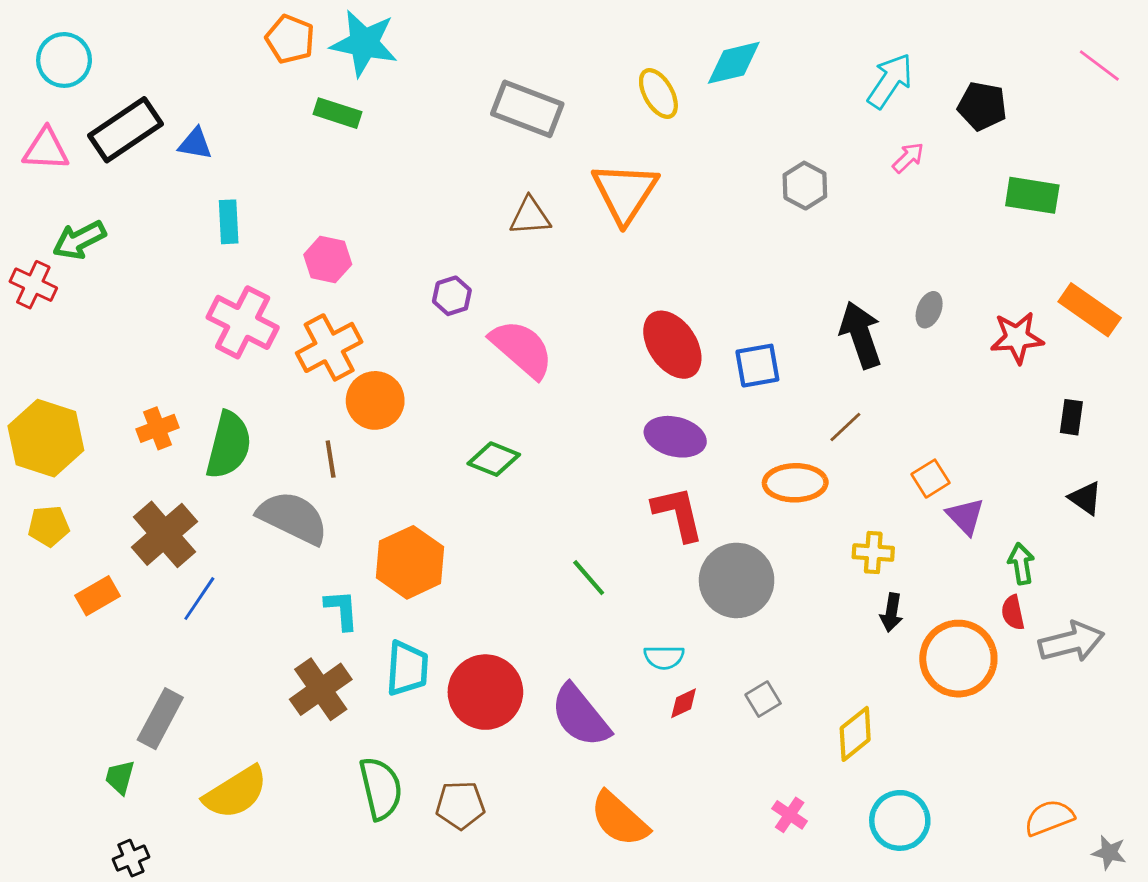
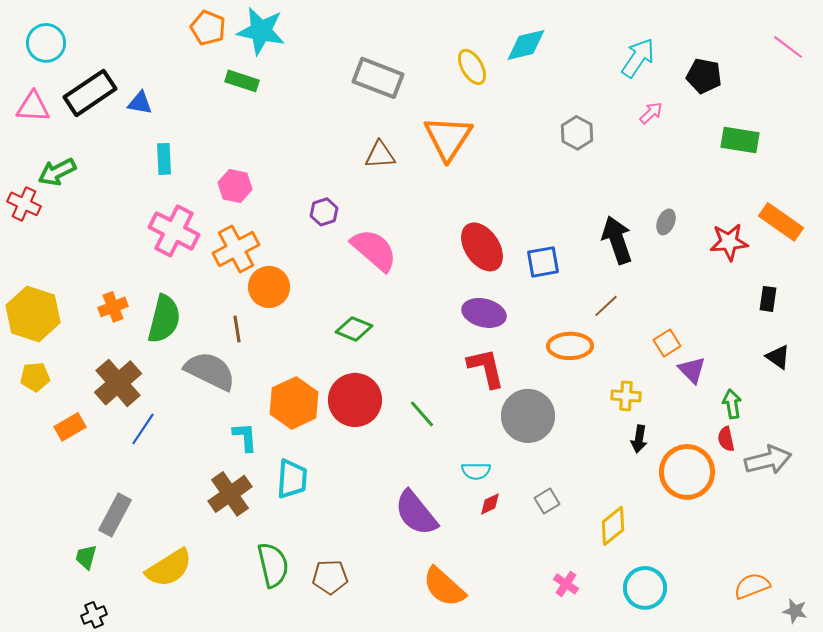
red circle: (485, 692) -> (355, 400), moved

